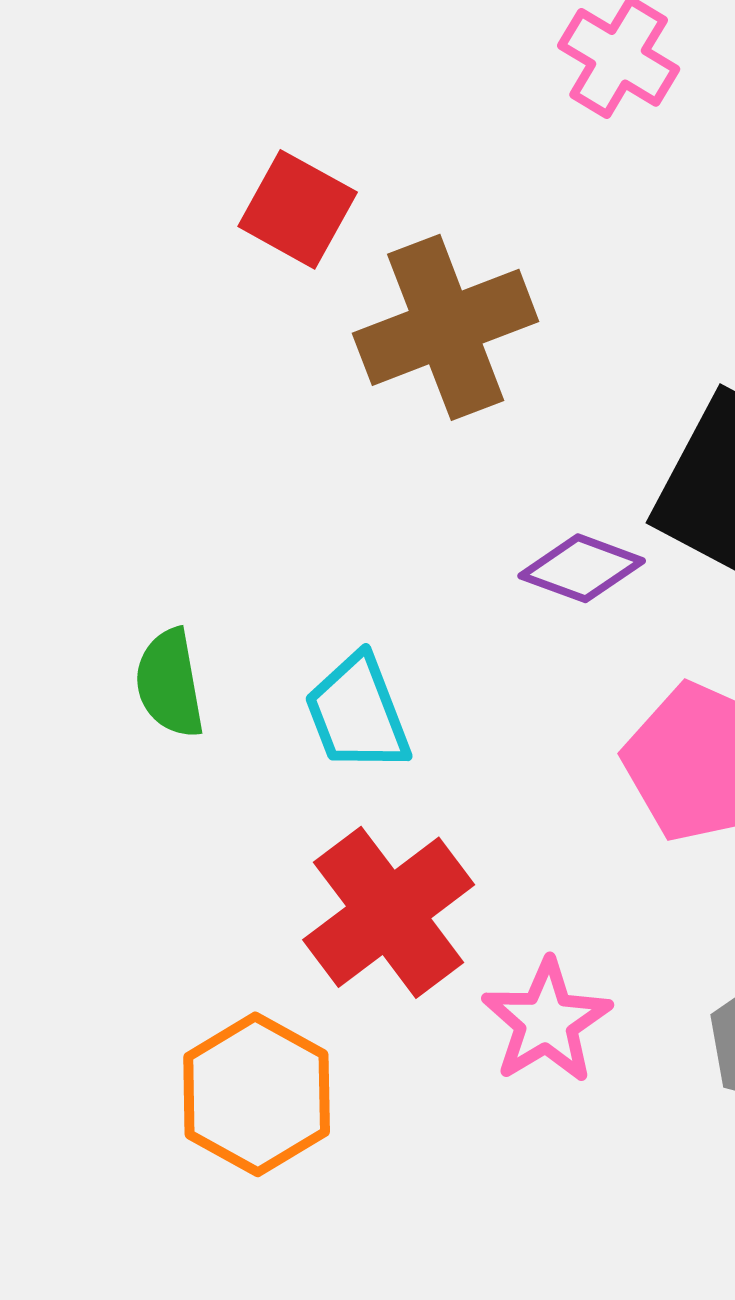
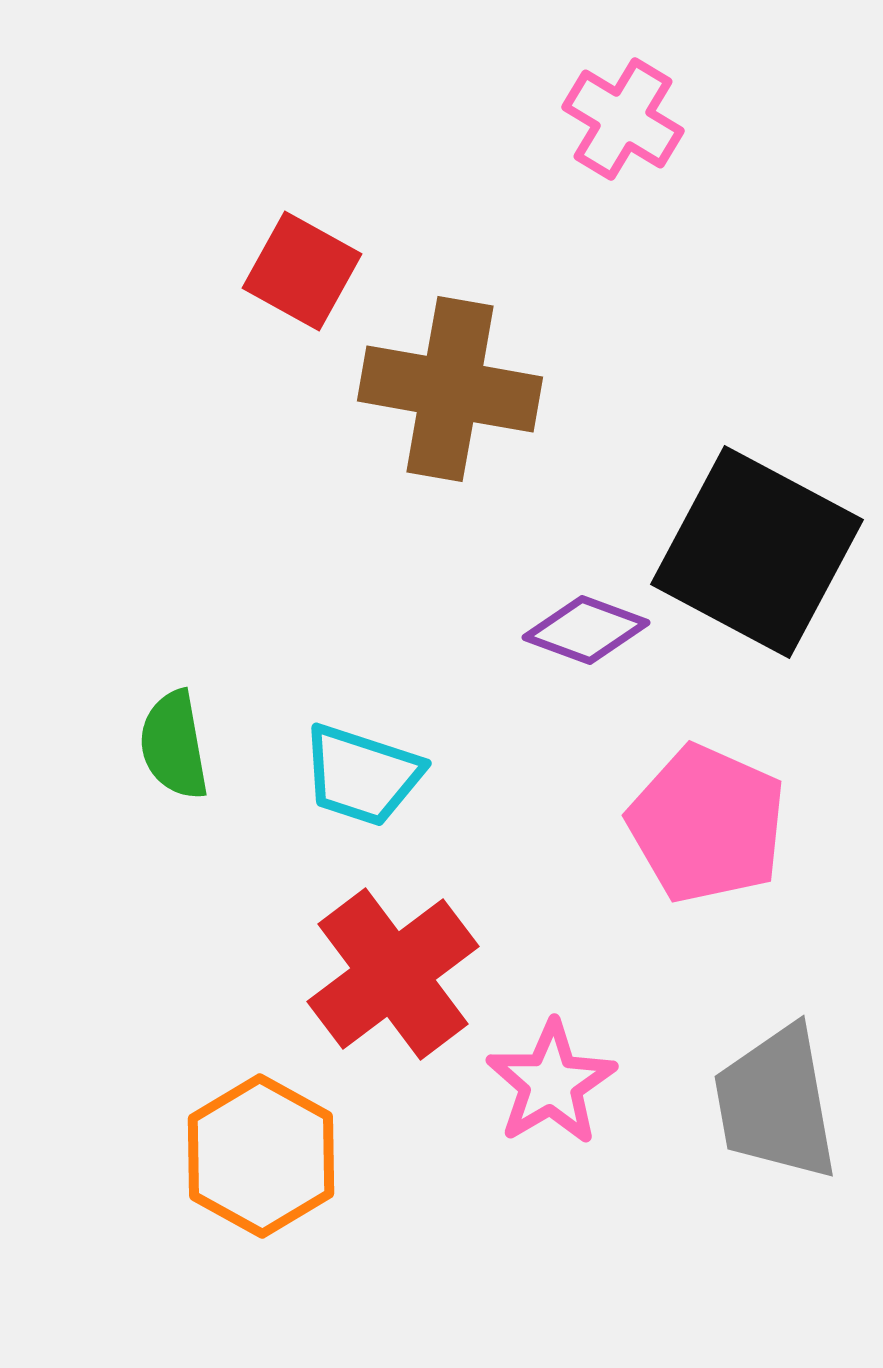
brown cross: (446, 327) -> (450, 389), turned 31
cyan trapezoid: (358, 713) -> (362, 775), turned -51

